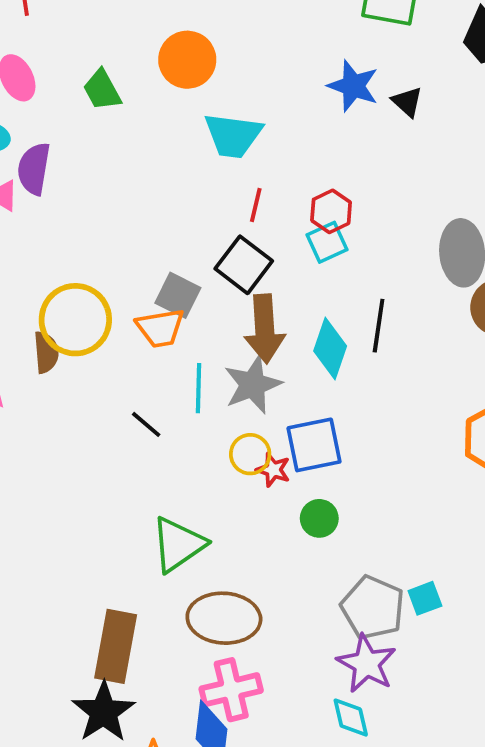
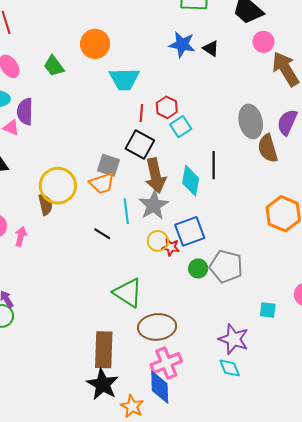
red hexagon: (331, 211) -> (167, 107), moved
green triangle: (178, 544) -> (128, 293), turned -44
cyan square: (425, 598) -> (268, 310), moved, turned 36
gray pentagon: (373, 608) -> (226, 266), moved

